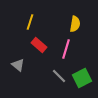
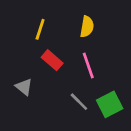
yellow semicircle: (75, 24) -> (87, 27), moved
pink line: (66, 49) -> (88, 66), turned -36

